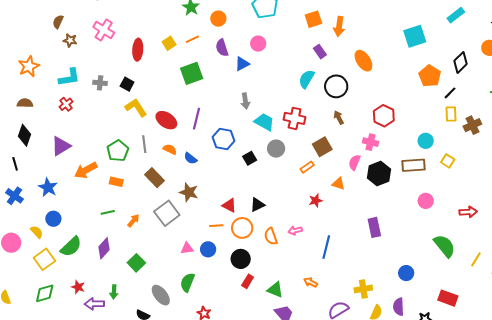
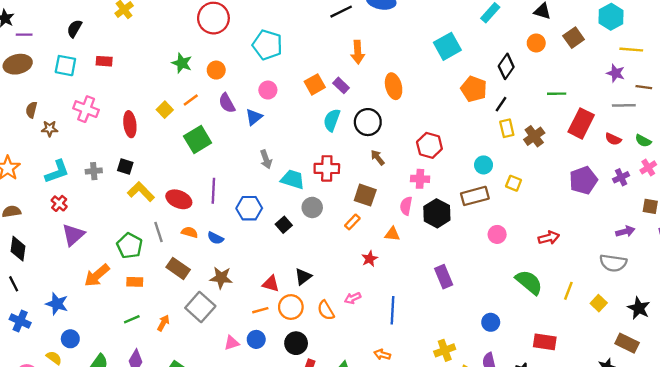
orange square: (313, 19) -> (315, 84), moved
orange ellipse: (363, 61) -> (394, 86), turned 30
purple triangle: (61, 146) -> (73, 235), moved
brown square: (322, 147) -> (365, 195), turned -30

